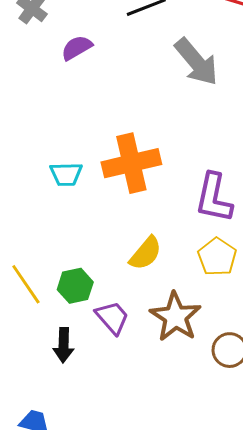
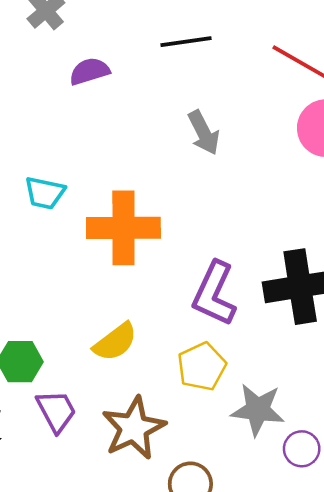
gray arrow: (196, 62) -> (204, 133), moved, size x0.7
cyan trapezoid: (66, 174) -> (45, 193), moved

